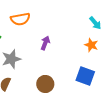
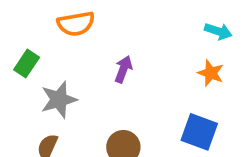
cyan arrow: (95, 23) -> (218, 31), turned -32

